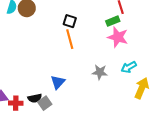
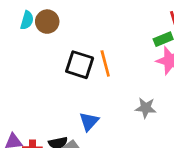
black square: (70, 21) -> (80, 65), moved, size x1.5

